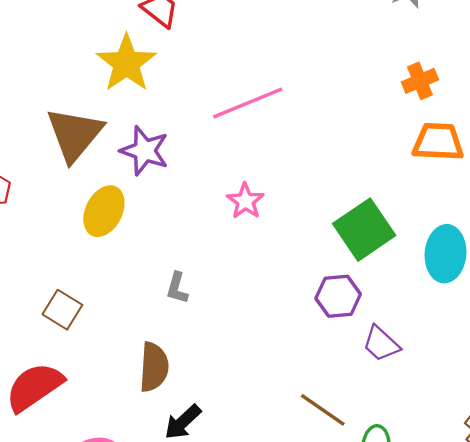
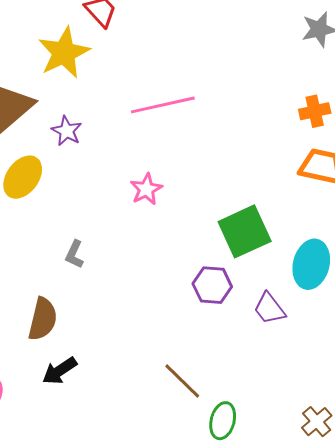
purple star: (145, 151) -> (67, 131), size x0.7
purple trapezoid: (381, 344) -> (269, 309), moved

